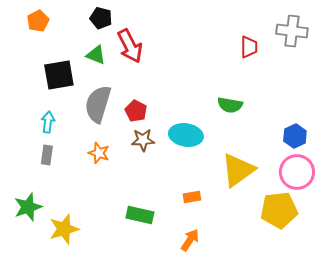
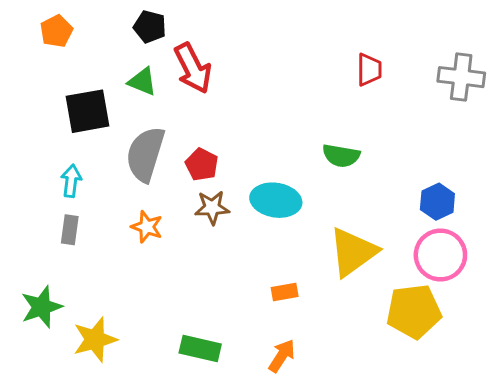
gray cross: (292, 31) -> (461, 77), moved
green rectangle: (140, 215) -> (200, 348), moved

